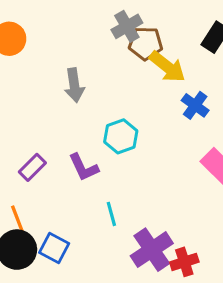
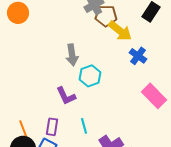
gray arrow: (74, 85) -> (72, 55), moved
purple rectangle: (32, 167) -> (52, 127), moved, turned -36

